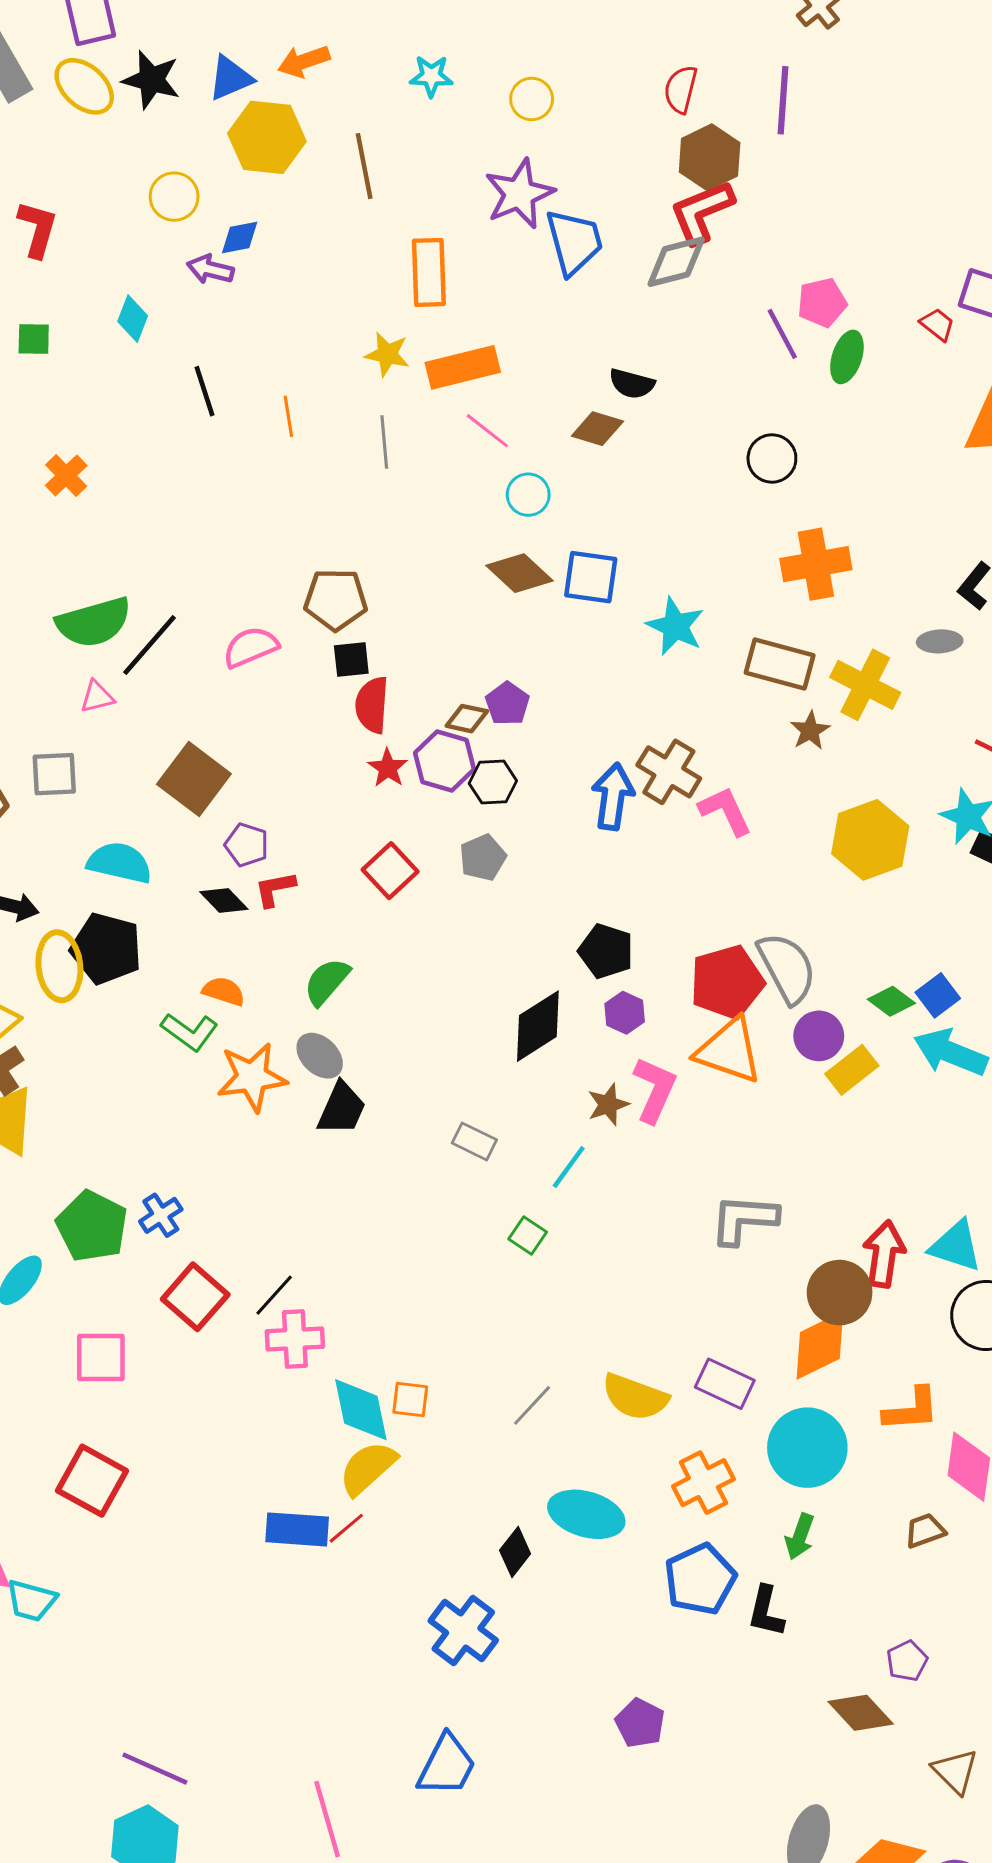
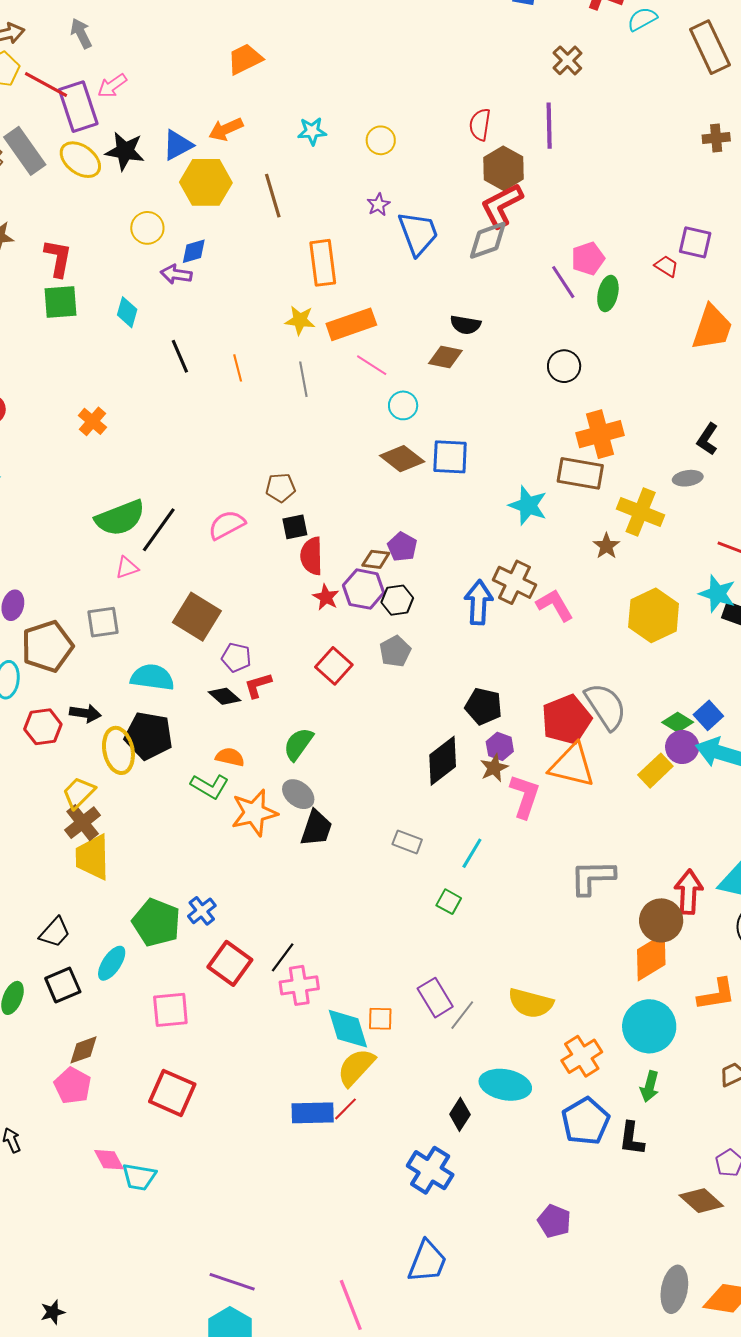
purple star: (519, 194) -> (378, 205), size x0.5
green square: (34, 339) -> (61, 302), moved, size x1.5
brown pentagon: (336, 599) -> (281, 488), size x0.7
cyan star: (675, 626) -> (528, 505), moved
brown rectangle: (780, 664) -> (580, 473), moved
purple circle: (819, 1036) -> (682, 747), moved
brown star: (608, 1104) -> (494, 768), moved
purple rectangle: (725, 1384) -> (435, 998), moved, turned 39

